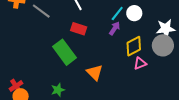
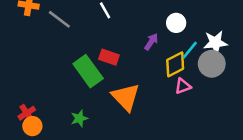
cyan line: (117, 13) -> (190, 50), moved
red rectangle: (79, 29) -> (109, 57), moved
orange triangle: (95, 72) -> (126, 97), size x1.4

